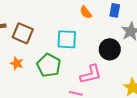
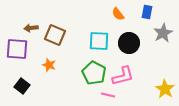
black circle: (110, 49) -> (129, 43), moved
green pentagon: (49, 65) -> (94, 73), moved

